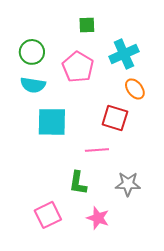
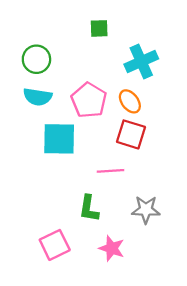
pink pentagon: (78, 67) -> (89, 100), moved
orange ellipse: (135, 89) -> (130, 101), moved

